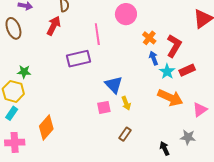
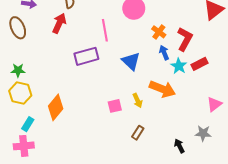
green star: (24, 72) -> (18, 70), moved
blue triangle: (114, 85) -> (131, 61), moved
orange arrow: (170, 98) -> (162, 89), moved
cyan rectangle: (12, 113) -> (28, 124), moved
orange diamond: (46, 128) -> (56, 107), moved

